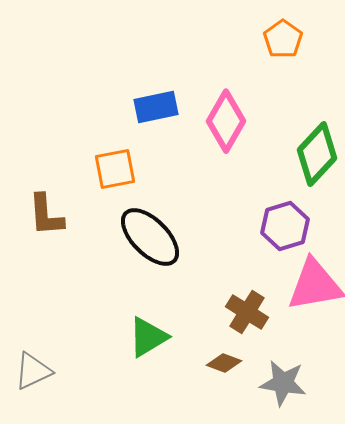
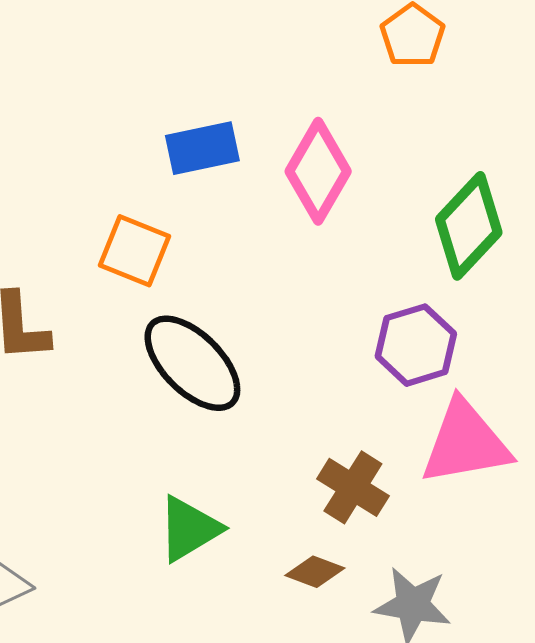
orange square: (115, 169) -> (134, 251), turned 33

